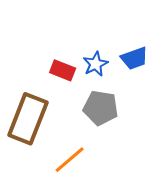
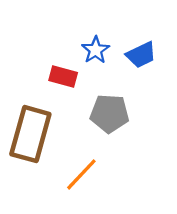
blue star: (95, 64) -> (96, 50), moved

